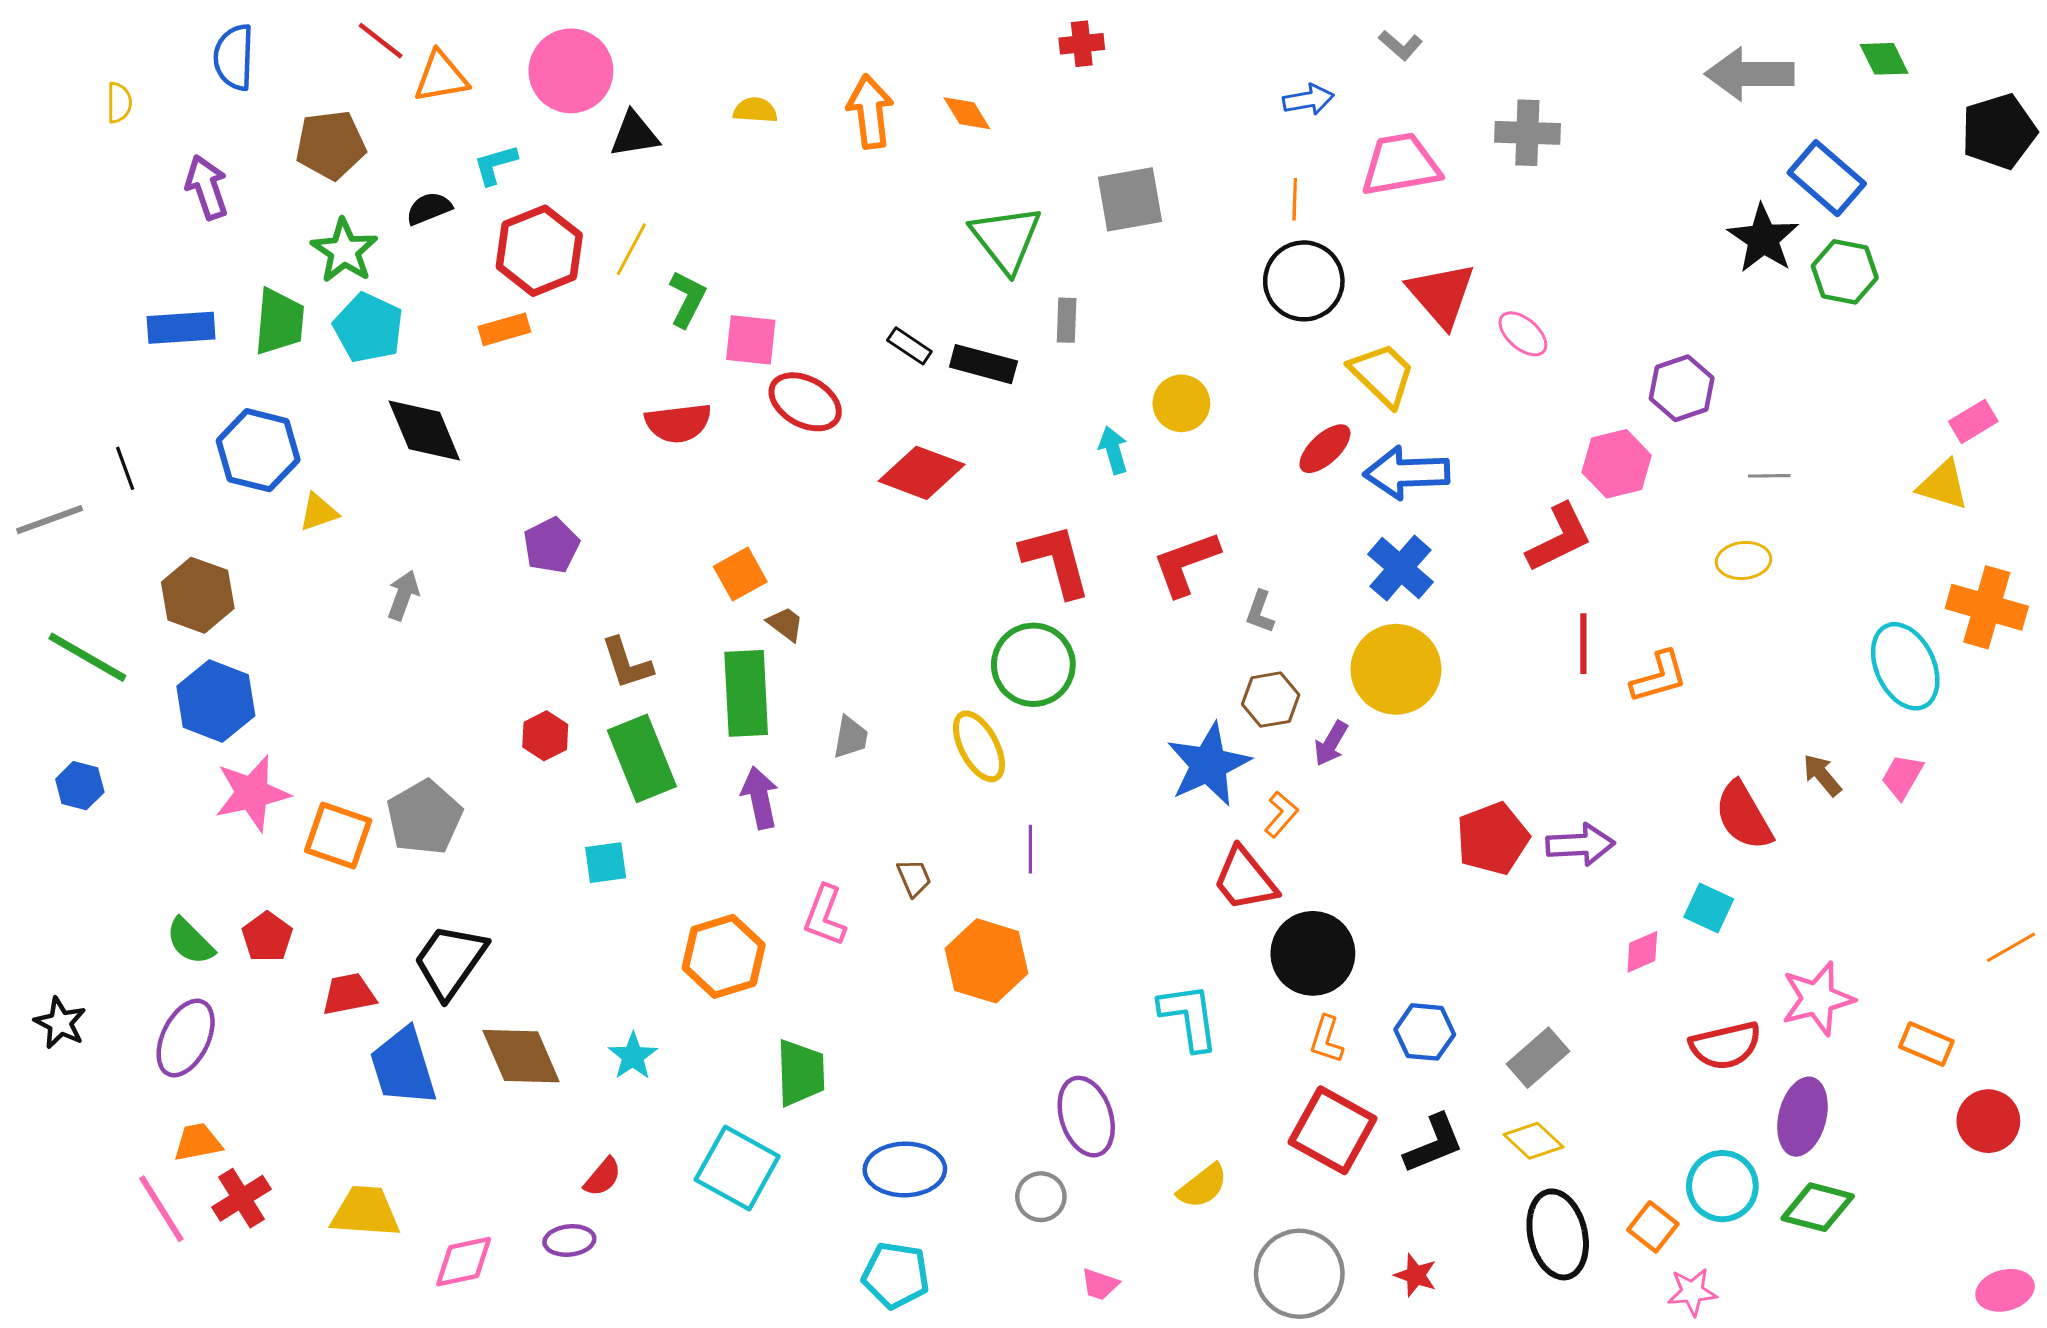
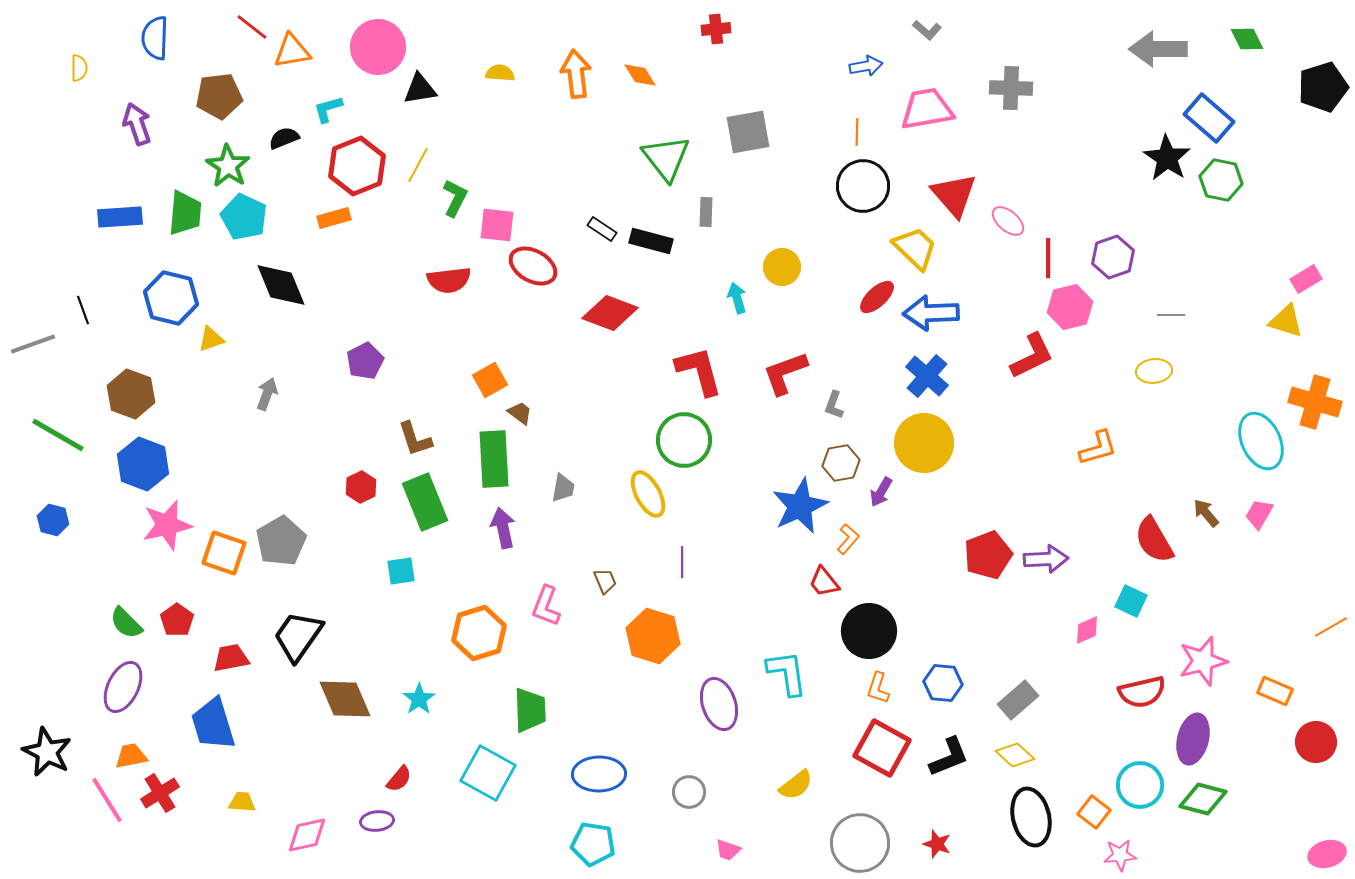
red line: (1583, 644) -> (1048, 258), moved
red trapezoid: (1245, 879) -> (824, 582), size x0.7
black star: (60, 1023) -> (47, 752), moved, size x1.4
blue trapezoid: (403, 1067) -> (213, 724), moved
purple ellipse: (1086, 1117) -> (719, 704), moved
yellow trapezoid: (365, 1212) -> (242, 802), size x0.6

